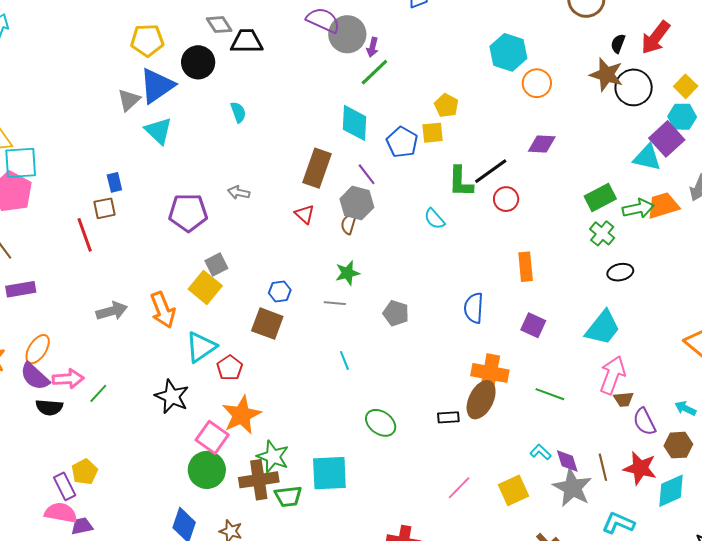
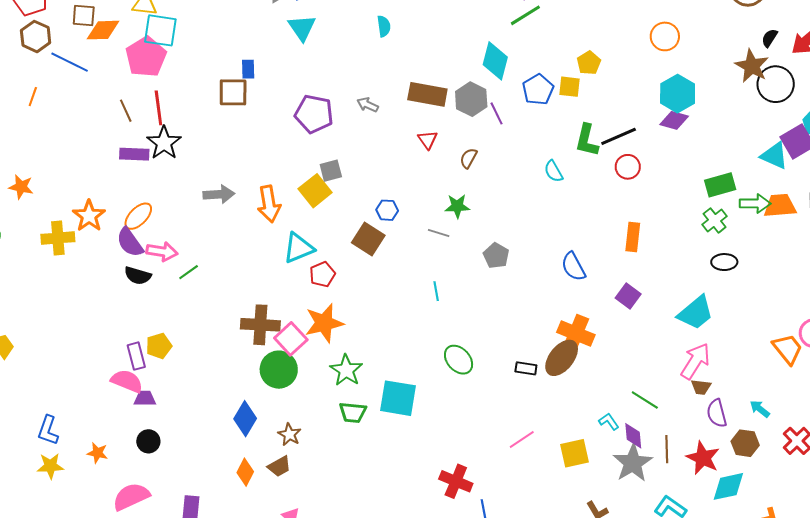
cyan hexagon: (508, 52) -> (678, 94), moved
orange circle: (537, 83) -> (665, 36), moved
brown rectangle: (317, 168) -> (427, 94), moved, turned 69
gray hexagon: (357, 203) -> (471, 99), moved
brown square: (105, 208) -> (233, 92), size x1.4
red line: (85, 235) -> (158, 108), moved
blue semicircle: (474, 308) -> (573, 267), turned -44
green line: (550, 394) -> (645, 400), moved
black star: (172, 396) -> (164, 143), moved
brown cross: (259, 480) -> (260, 325), moved

